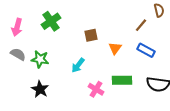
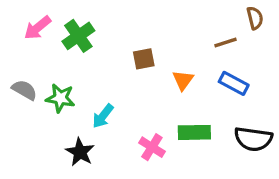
brown line: (141, 25) -> (225, 42), turned 32
pink arrow: (17, 27) -> (37, 28), moved, turned 36
cyan arrow: (78, 65) -> (103, 116), moved
black star: (40, 89) -> (80, 152), moved

